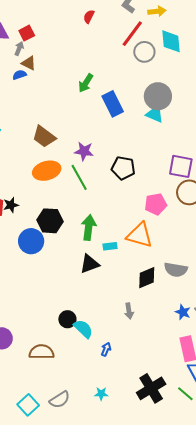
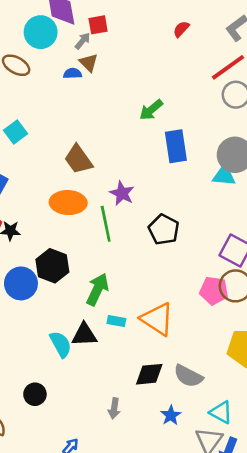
cyan triangle: (155, 114) -> (224, 176), turned -36
pink pentagon: (156, 204) -> (214, 291), moved
blue star: (183, 312) -> (171, 415), moved
cyan semicircle: (83, 329) -> (61, 344), moved

